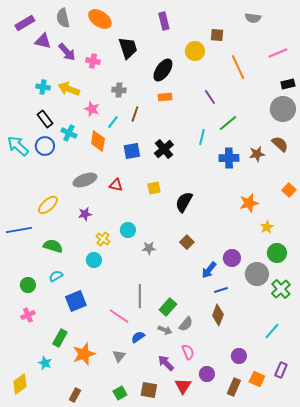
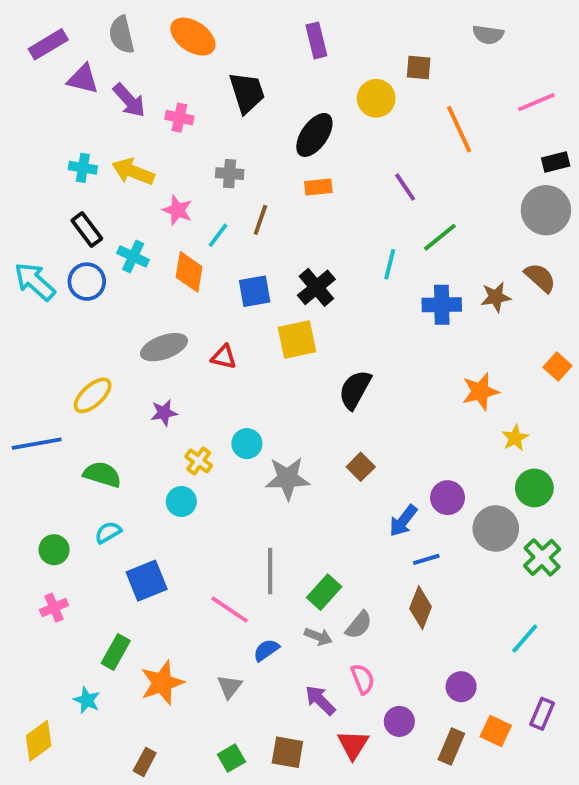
yellow square: (154, 188) -> (297, 339), moved, size x1.5
gray star: (149, 248) -> (287, 478), size x1.6

